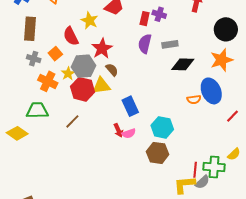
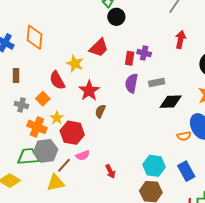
brown rectangle: (30, 29) -> (16, 75), size x0.6
gray hexagon: (84, 66) -> (46, 151), moved
brown semicircle: (112, 70) -> (100, 111), turned -112
yellow triangle: (101, 86) -> (55, 183), moved
blue rectangle: (130, 106) -> (186, 171), moved
pink semicircle: (129, 133) -> (83, 155), moved

